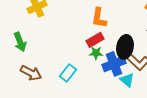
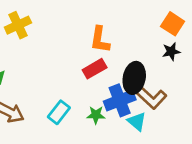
green star: (96, 53) -> (96, 115), moved

